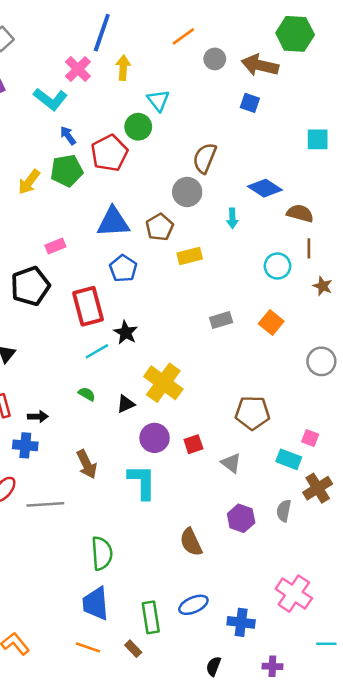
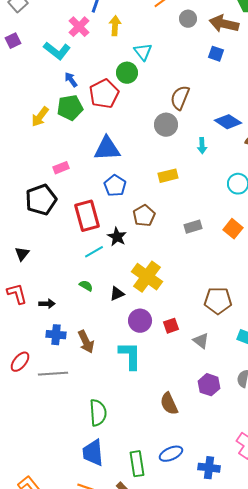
brown pentagon: (160, 227) -> (144, 216), moved
blue cross: (25, 445) -> (56, 335), moved

